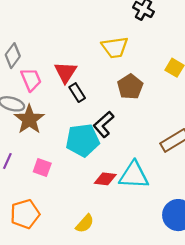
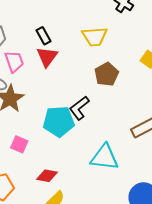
black rectangle: (77, 93) -> (44, 36), moved
red diamond: (105, 179) -> (47, 176), moved

